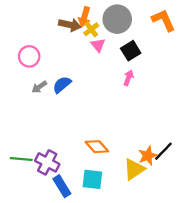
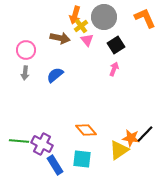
brown arrow: (70, 25) -> (60, 38), moved
gray arrow: (39, 87) -> (25, 73), moved, turned -48
orange star: (148, 156) -> (131, 138), turned 30

